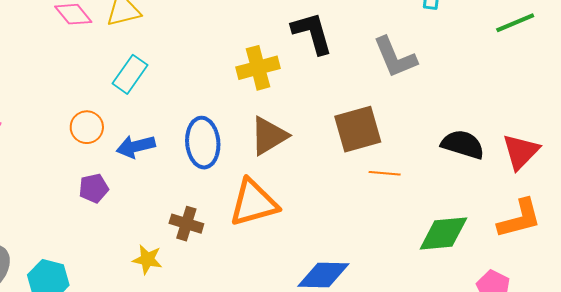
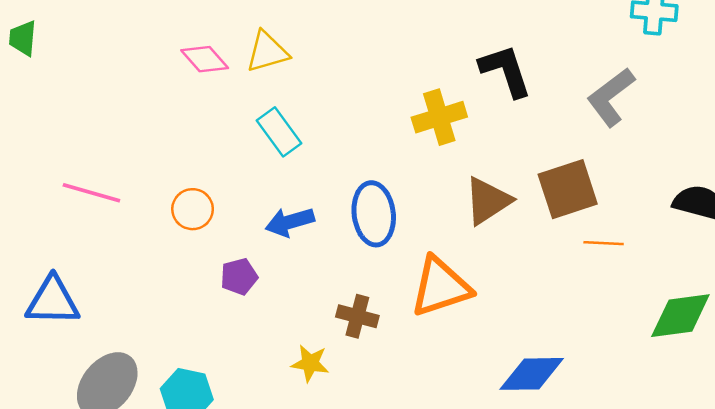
gray L-shape: (395, 57) -> (611, 97), turned 78
cyan rectangle: (130, 74) -> (279, 132), turned -69
orange circle: (87, 127) -> (193, 209), moved
brown triangle: (269, 136) -> (488, 201), moved

